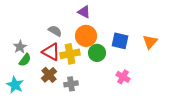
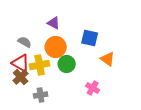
blue square: (120, 41) -> (90, 38), moved
orange triangle: (150, 42) -> (108, 59), moved, turned -35
brown cross: (49, 75) -> (21, 77), moved

